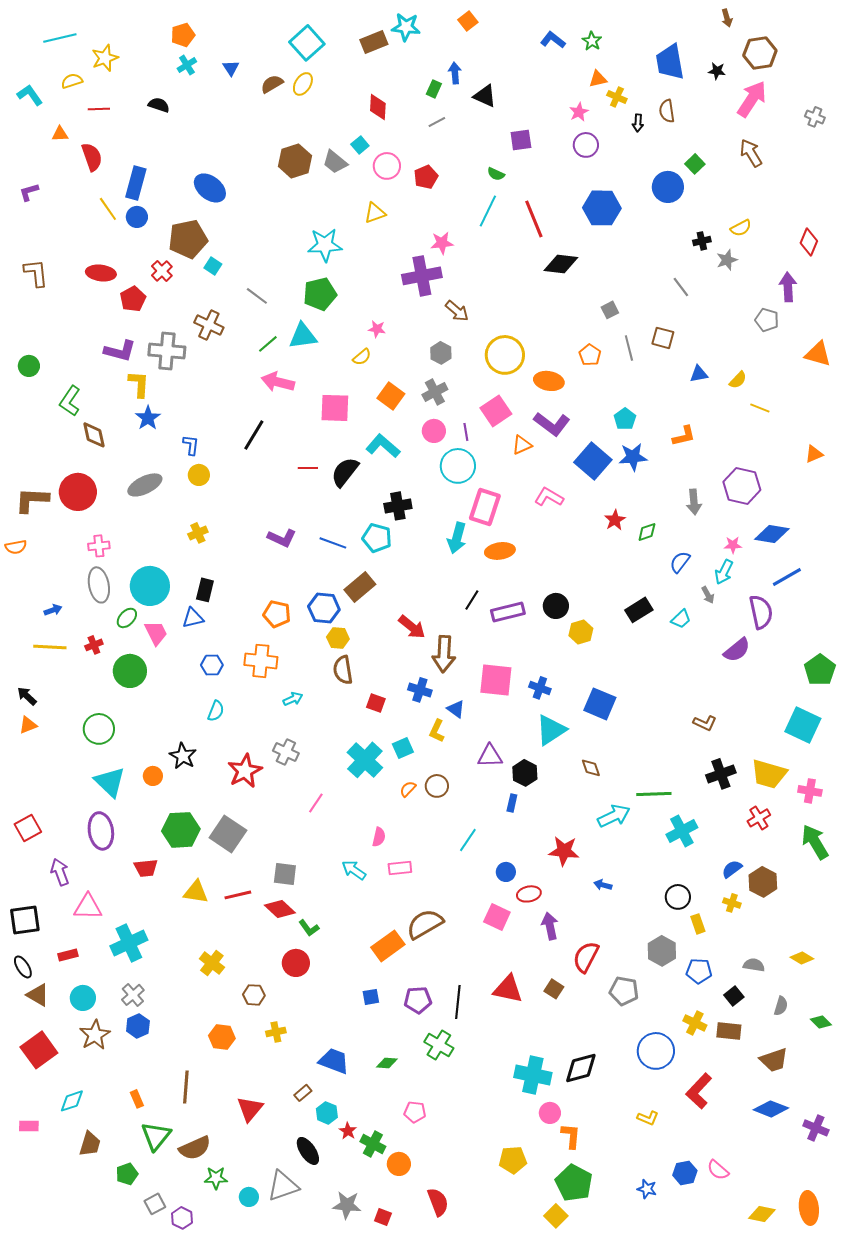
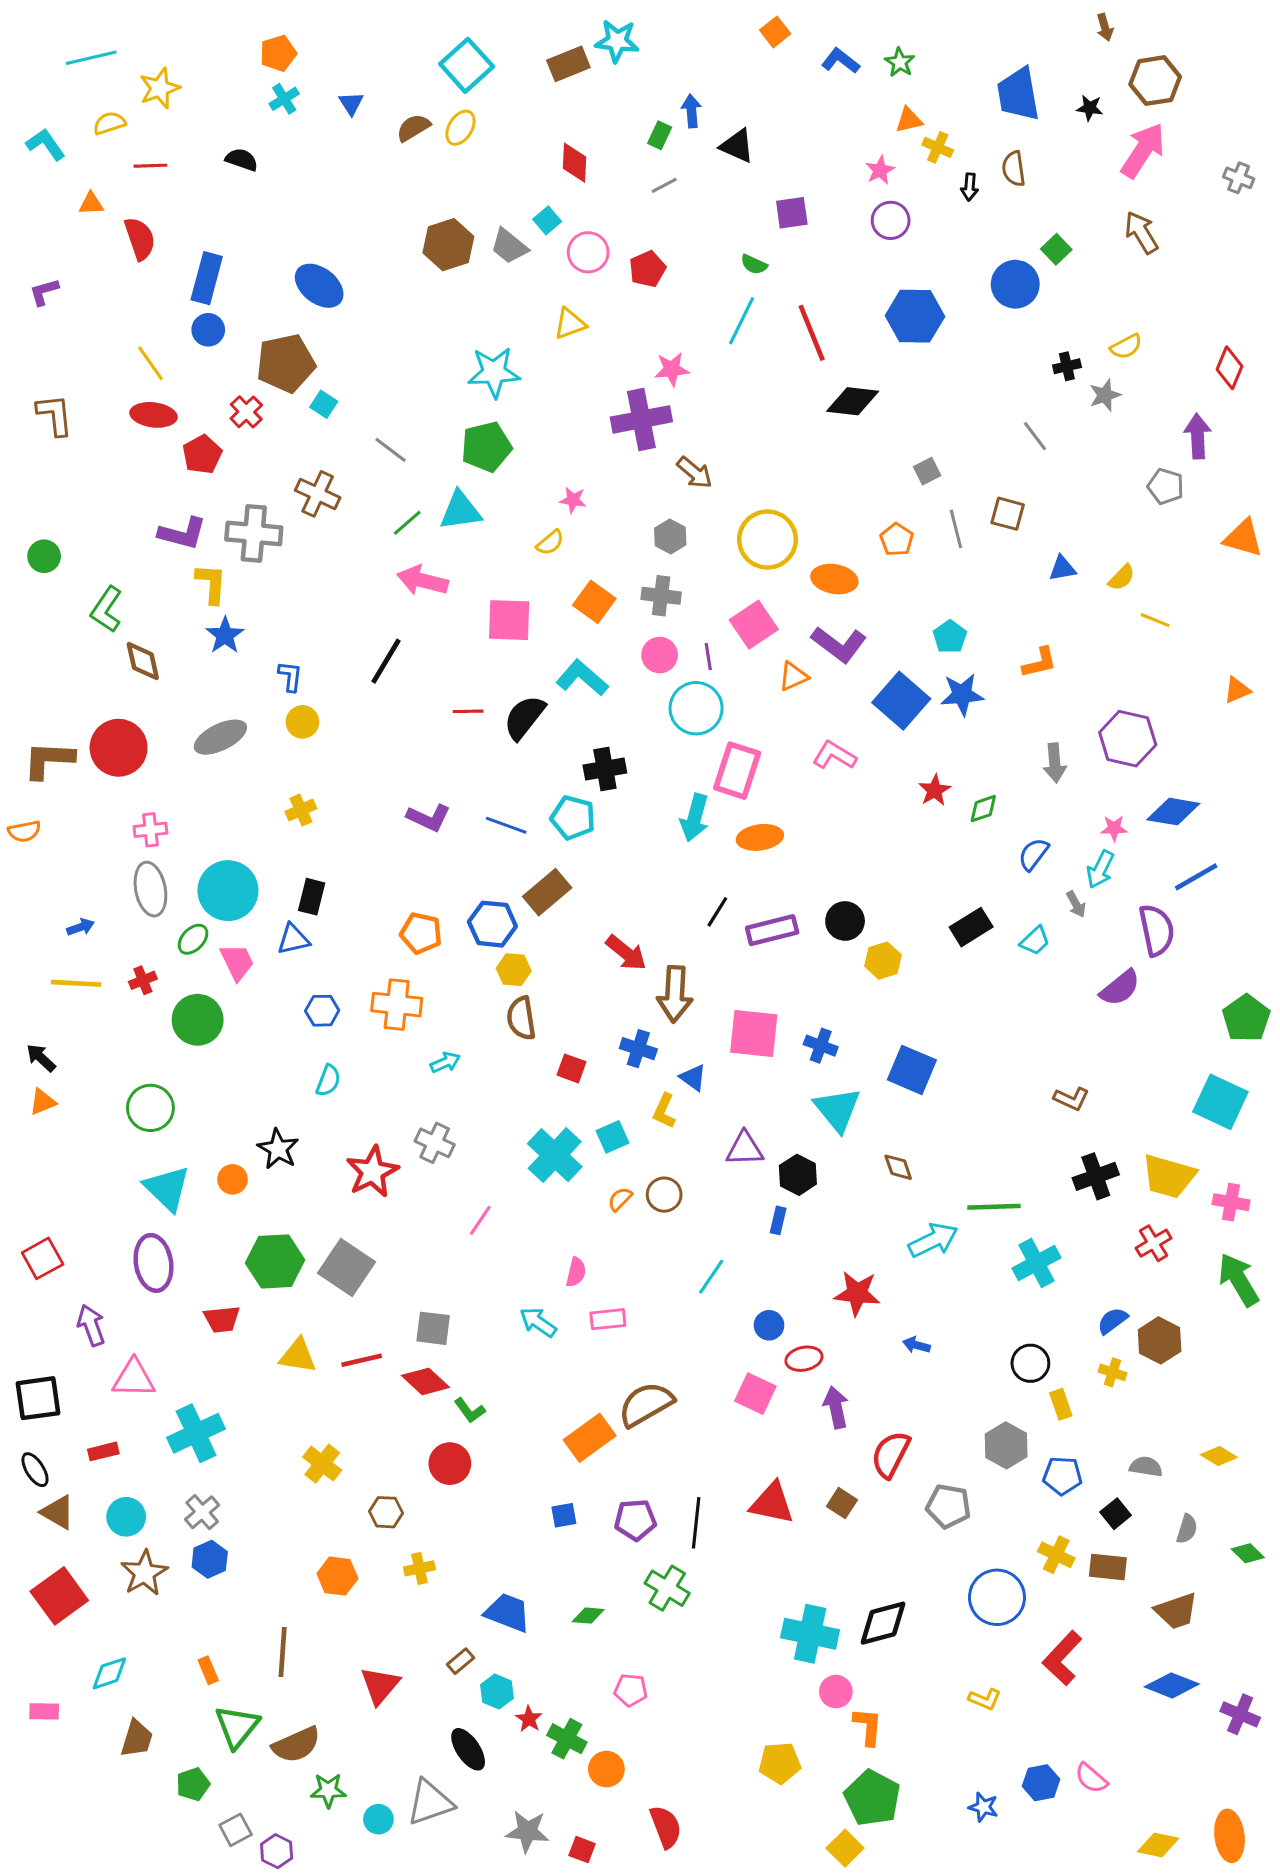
orange square: (468, 21) -> (775, 32), moved
yellow line: (108, 209) -> (150, 363), moved
gray cross: (435, 392) -> (661, 596), turned 35
cyan triangle: (551, 730) -> (837, 1109), turned -36

